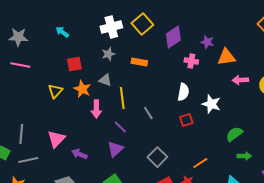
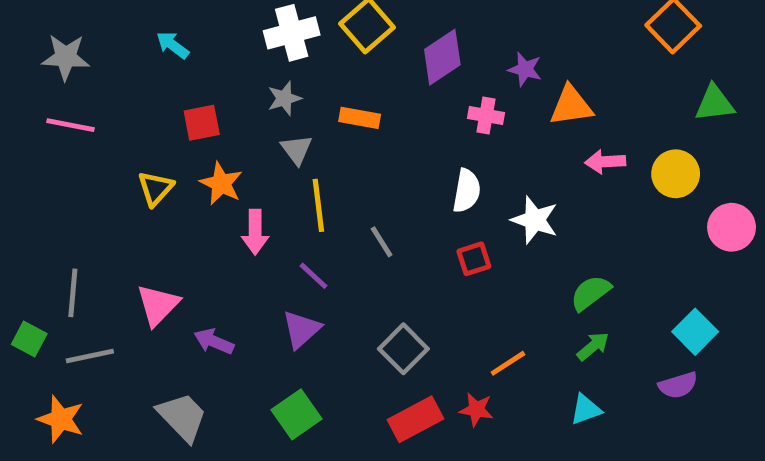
gray triangle: (105, 80) -> (296, 149), moved, turned 32
green arrow: (244, 156) -> (593, 346), moved, turned -40

